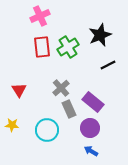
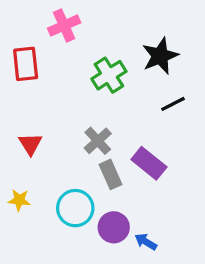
red rectangle: (42, 47) -> (26, 64), moved
purple circle: (90, 128) -> (114, 227), moved

